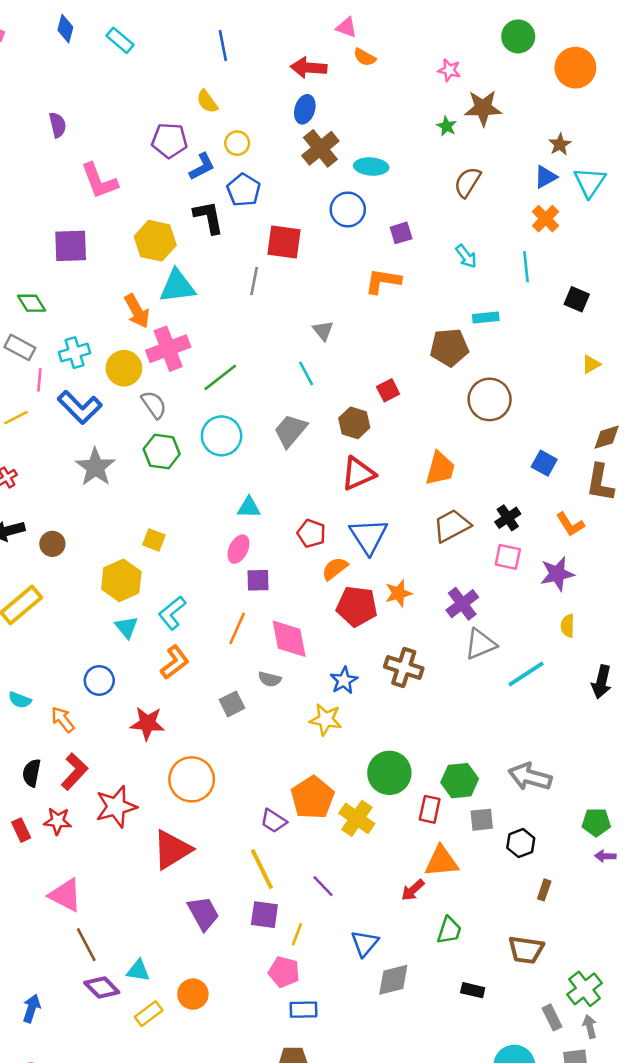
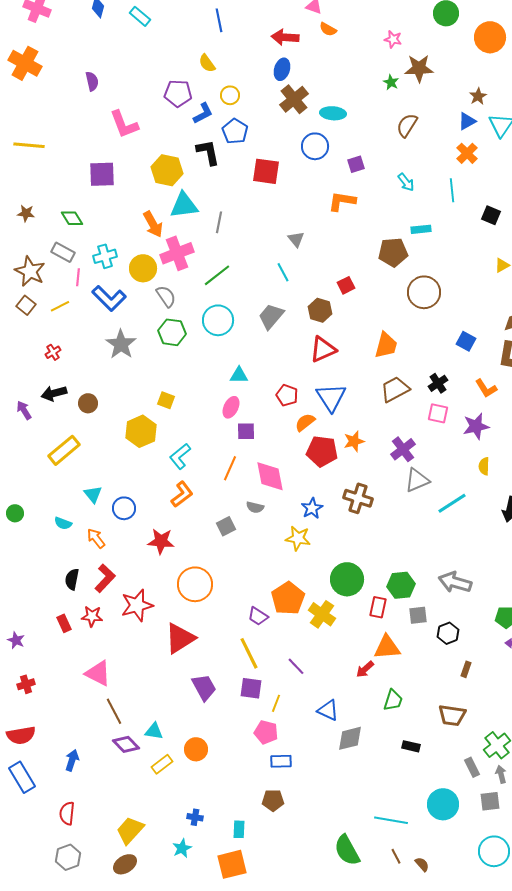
gray line: (254, 281) -> (219, 222), moved
cyan triangle: (127, 627) -> (93, 494), moved
blue triangle: (365, 943) -> (328, 710), turned -45

